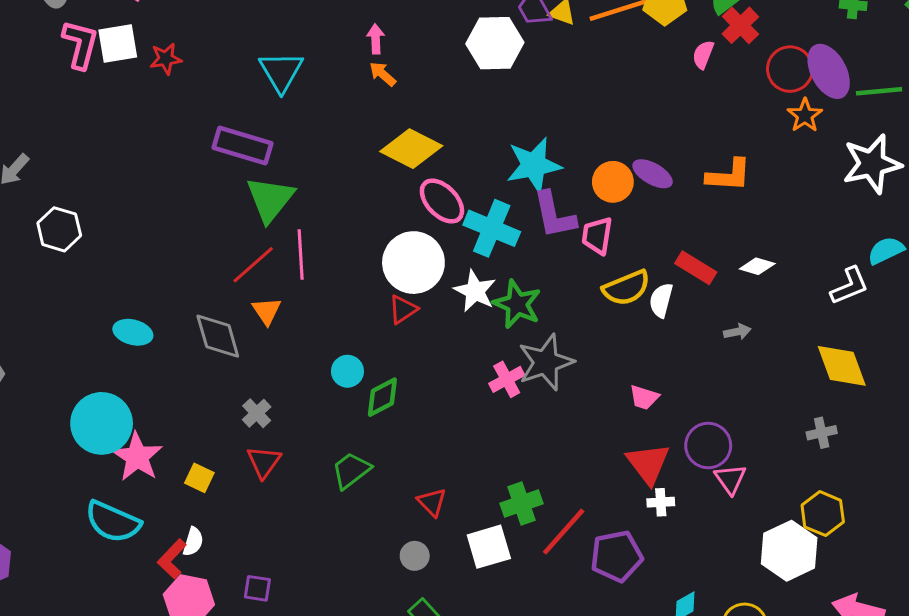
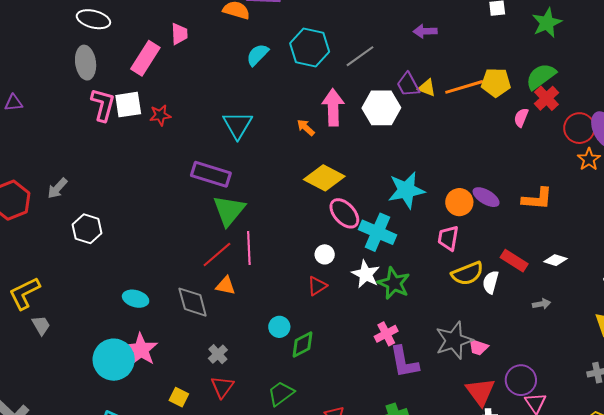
pink arrow: (376, 39) -> (333, 107), moved, size x1.8
purple L-shape: (554, 215) -> (404, 362), moved
white circle: (413, 263) -> (325, 254), size x0.5
orange triangle: (267, 311) -> (226, 286), turned -45
gray star: (546, 362) -> (454, 340), moved
pink star: (137, 457) -> (141, 350), moved

